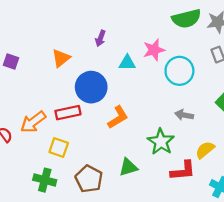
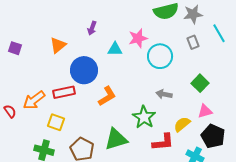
green triangle: (128, 167) -> (116, 139), size x1.4

